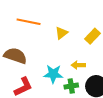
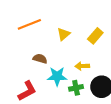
orange line: (29, 22) -> (29, 24), turned -30
brown semicircle: (15, 56) -> (40, 59), moved, size x0.6

